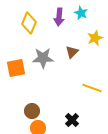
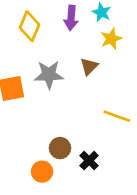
yellow star: (95, 38) -> (111, 39), moved
brown circle: (32, 111) -> (60, 148), moved

